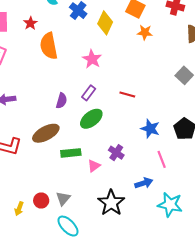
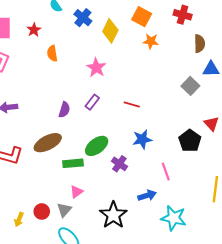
orange semicircle: (49, 46) -> (52, 53), size x0.6
green ellipse: (91, 119) -> (97, 146), moved
blue star: (150, 129) -> (142, 139), moved, turned -30
pink triangle: (94, 166) -> (76, 192), moved

